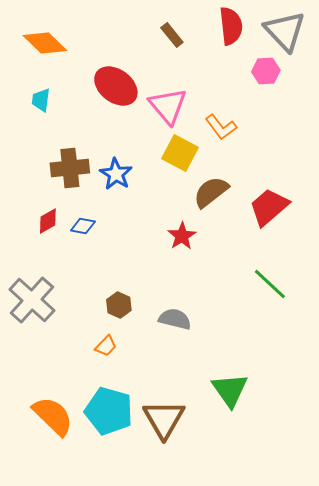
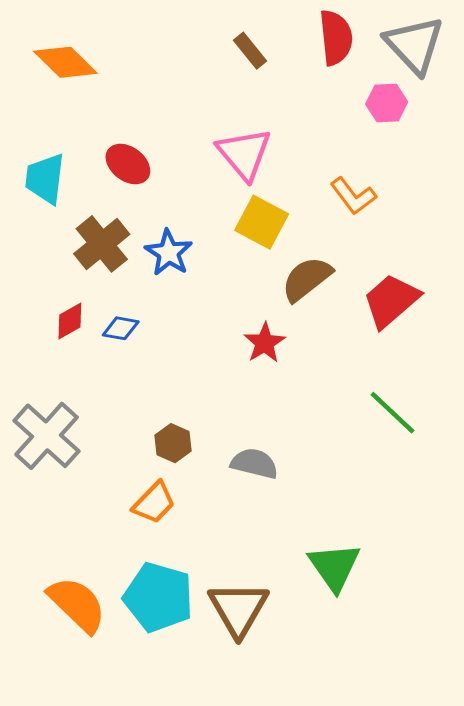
red ellipse: (116, 86) -> (128, 164), moved, size x0.7
cyan trapezoid: (41, 100) -> (45, 179), moved, size x1.5
orange L-shape: (221, 127) -> (353, 196), moved
brown cross: (70, 168) -> (102, 244), turned -33
orange trapezoid: (106, 346) -> (154, 503), size x1.4

